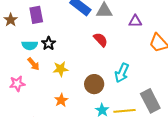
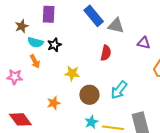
brown star: (11, 20) -> (22, 26), moved
red semicircle: (101, 40) -> (106, 53), turned 42
yellow star: (60, 69) -> (72, 73), moved

